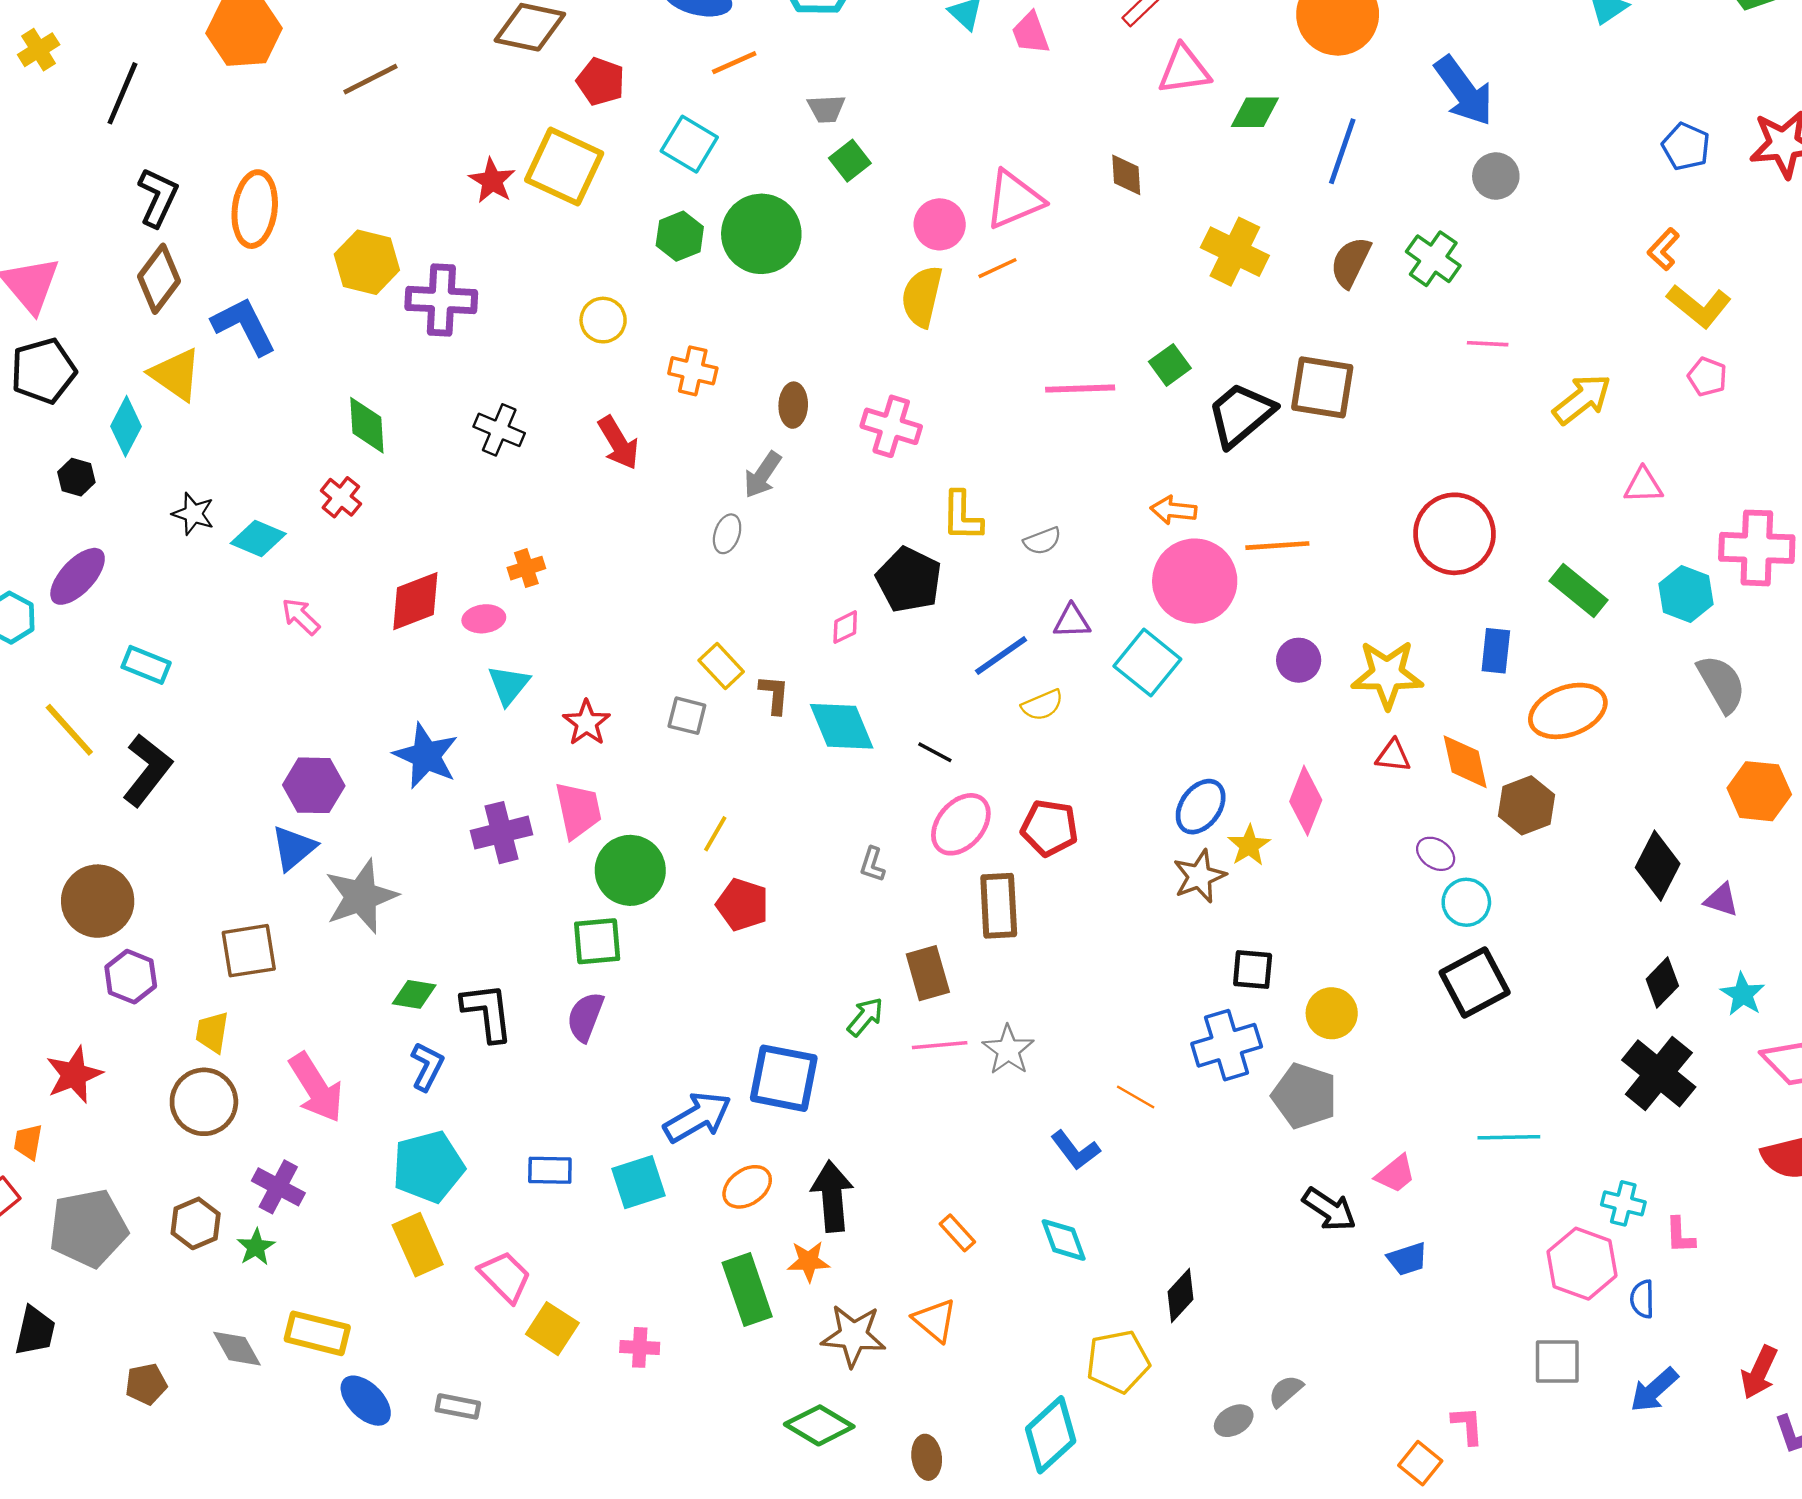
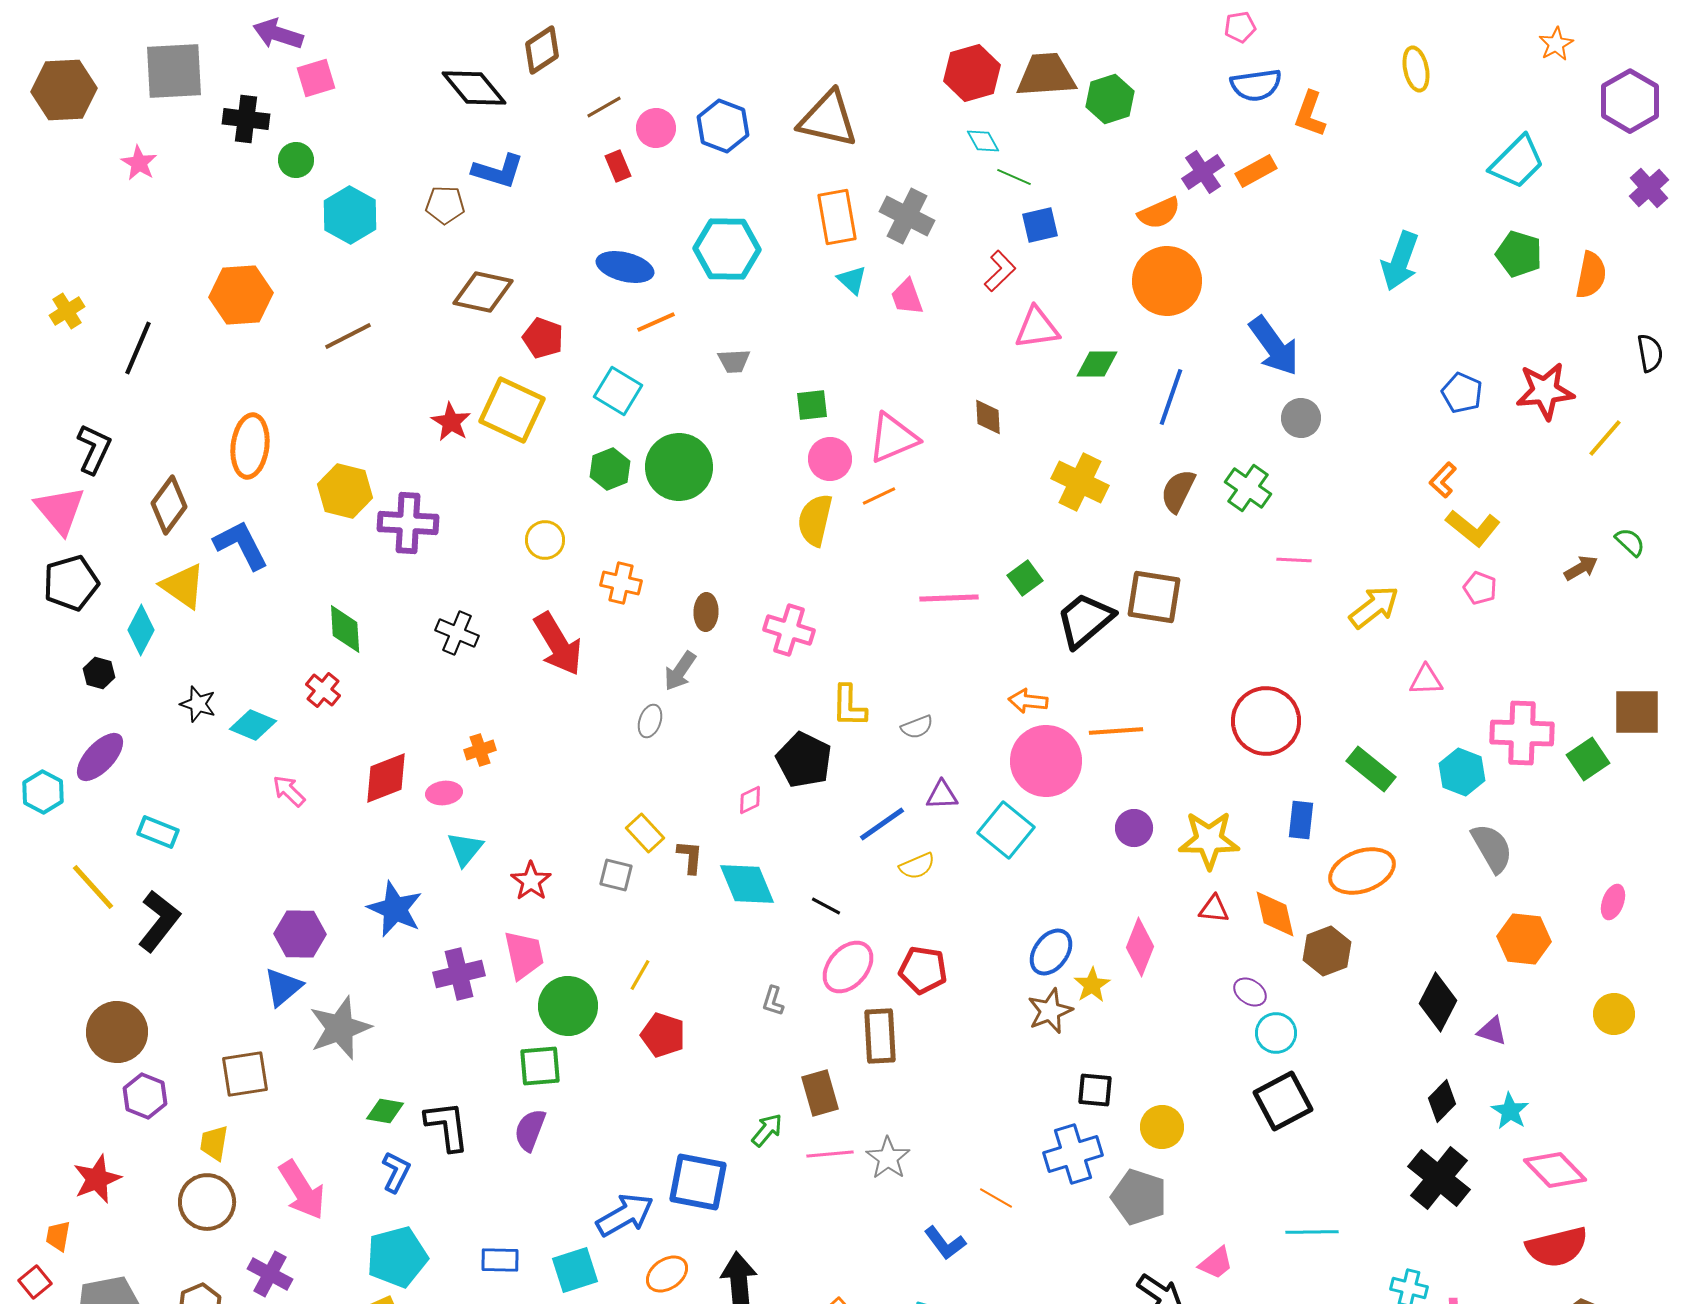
green square: (850, 161) -> (812, 405), moved, turned 32
black L-shape: (158, 197) -> (94, 449), moved
red arrow: (618, 443) -> (558, 644), size x1.4

